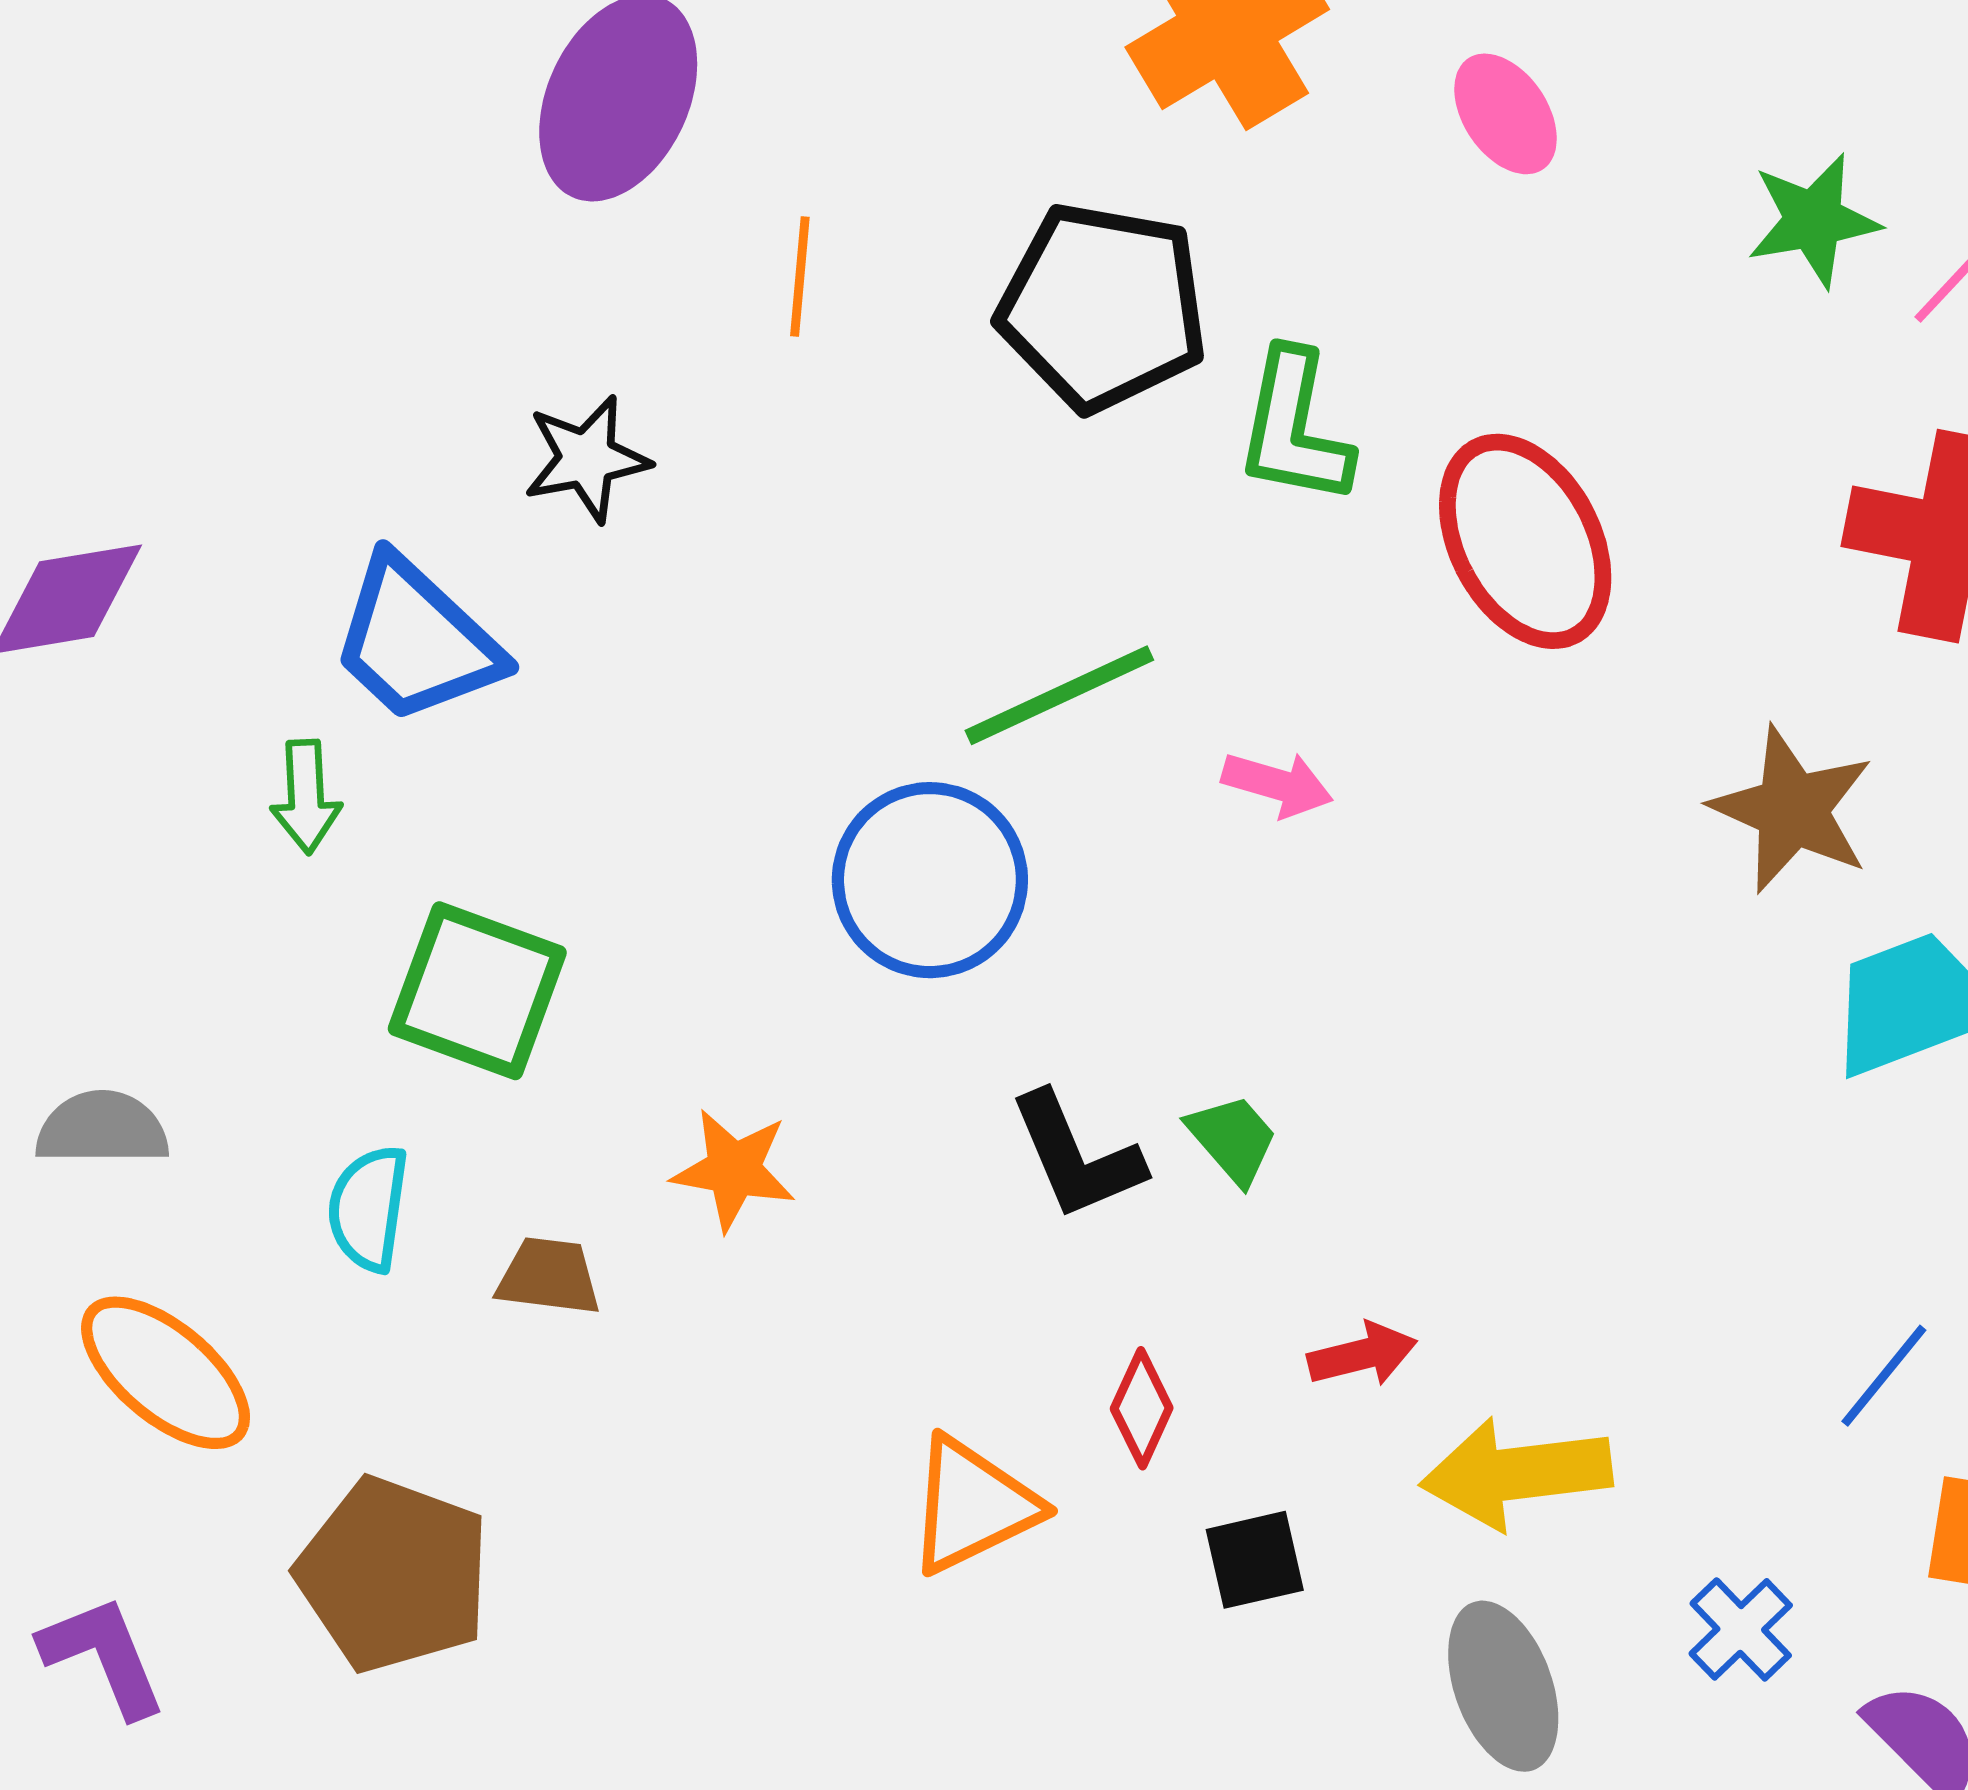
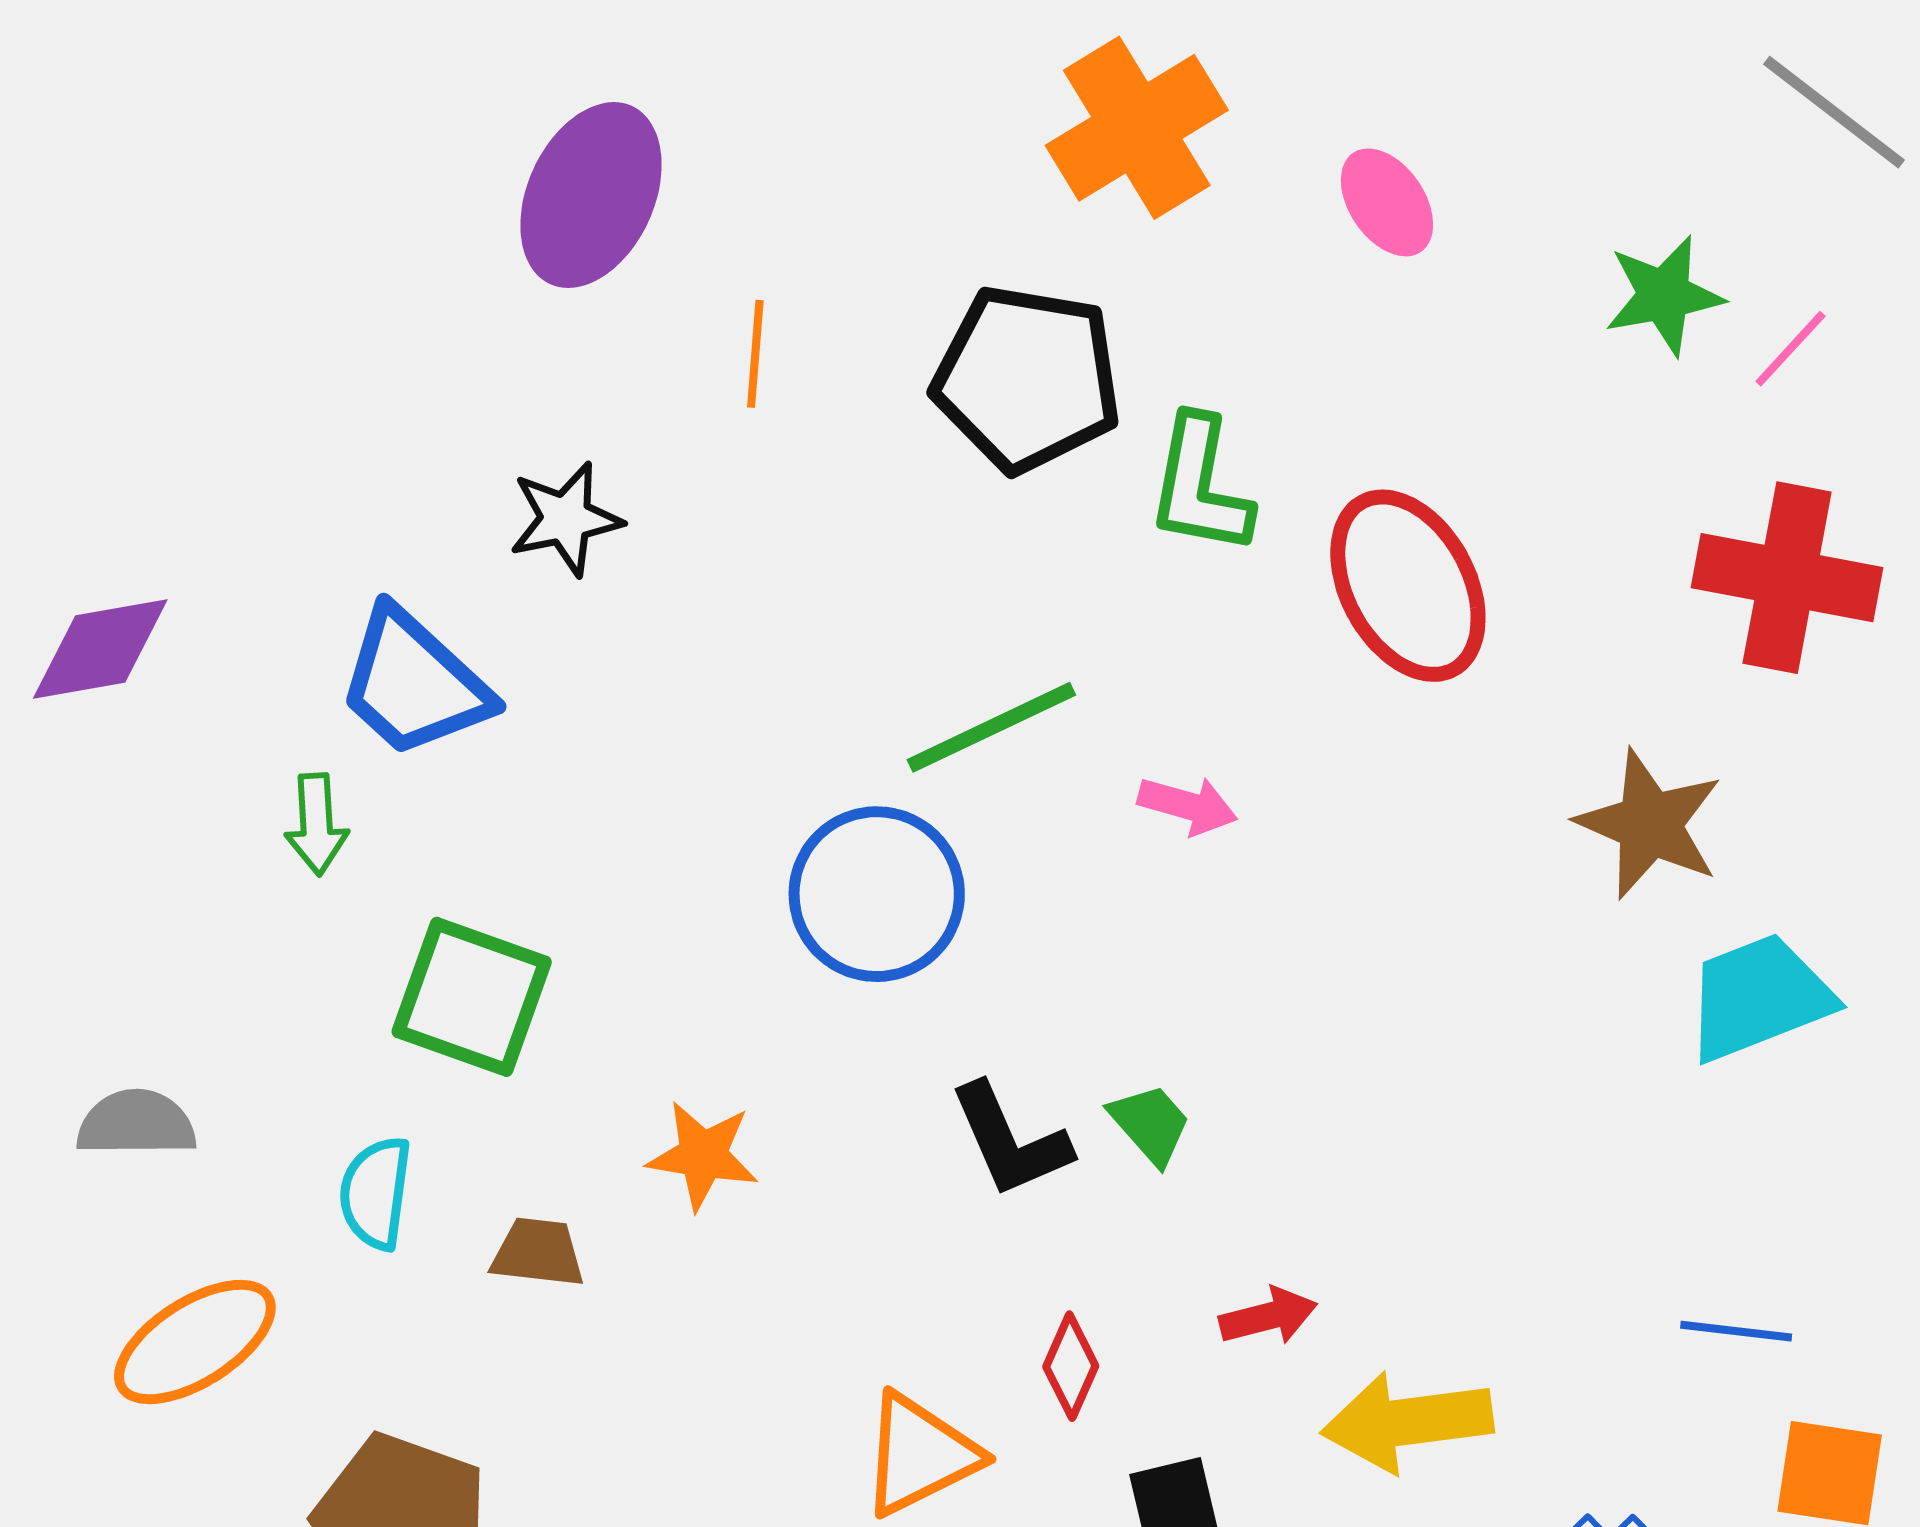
orange ellipse: (166, 1373) -> (195, 1342), turned -72
blue line: (1884, 1376) -> (1736, 1331), turned 58

